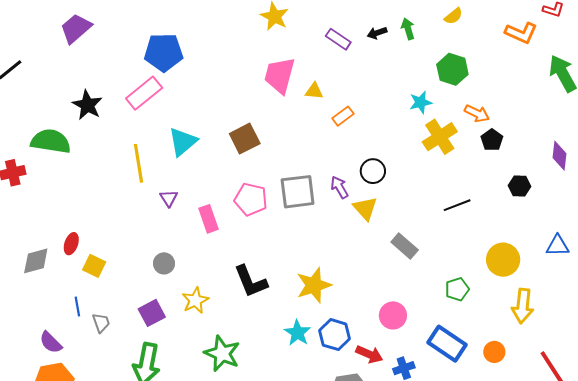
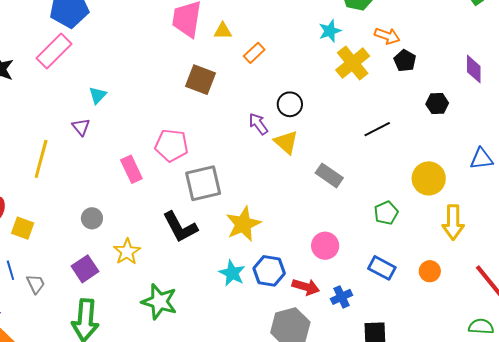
brown square: (245, 139) -> (200, 80), moved, turned -36
cyan triangle: (183, 142) -> (98, 95), size x0.6
yellow line: (138, 163) -> (41, 159), moved, turned 30
gray square: (298, 192) -> (203, 183), moved
purple triangle: (169, 198) -> (81, 127), moved
blue rectangle: (447, 344) -> (382, 268), size x0.7

